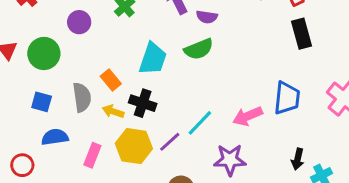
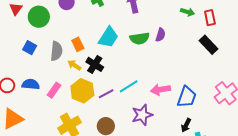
purple semicircle: (207, 17) -> (160, 35), moved, turned -96
black rectangle: (302, 34) -> (208, 45), turned -42
blue trapezoid: (287, 98) -> (187, 97), moved
blue semicircle: (55, 137) -> (31, 84), moved
purple star: (230, 160) -> (142, 115), turned -30

